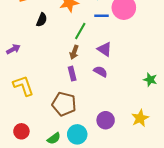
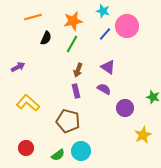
blue line: (102, 16) -> (105, 34), turned -48
green line: (80, 31) -> (72, 44), moved
yellow L-shape: (23, 86) -> (28, 103), turned -30
purple circle: (106, 120) -> (125, 108), moved

